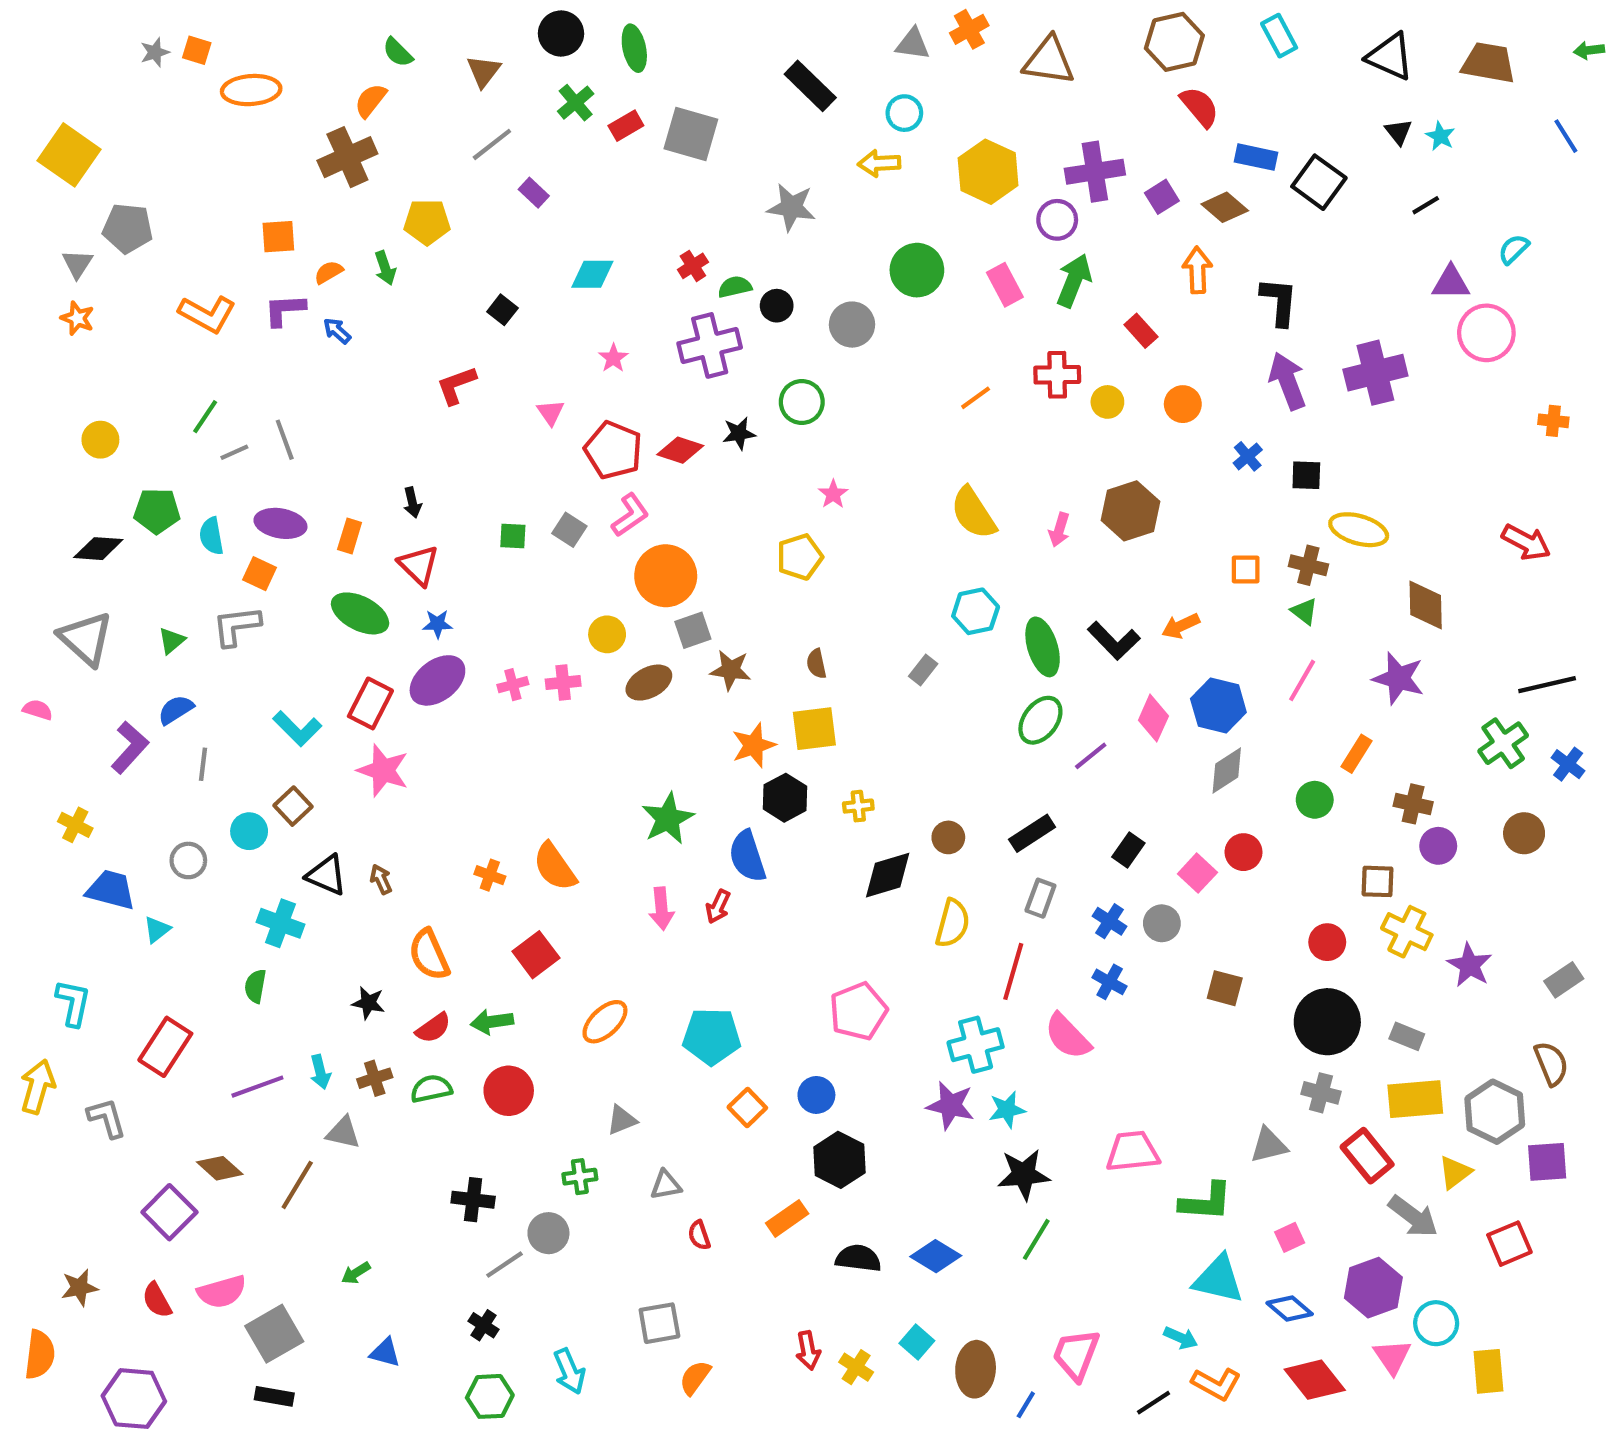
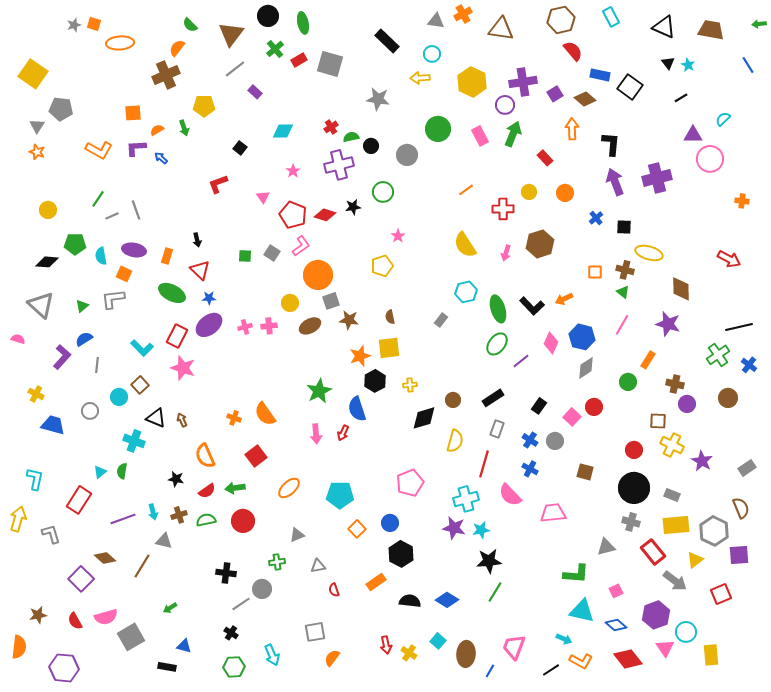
brown triangle: (484, 71) -> (231, 34), size x1.5
red cross: (1057, 375) -> (503, 209), moved
cyan triangle: (157, 930) -> (100, 472), moved
pink trapezoid: (1133, 1151) -> (553, 513), moved
black rectangle: (274, 1396) -> (167, 667), moved

